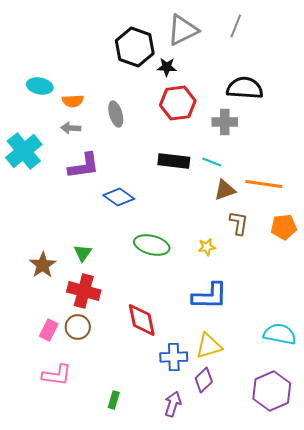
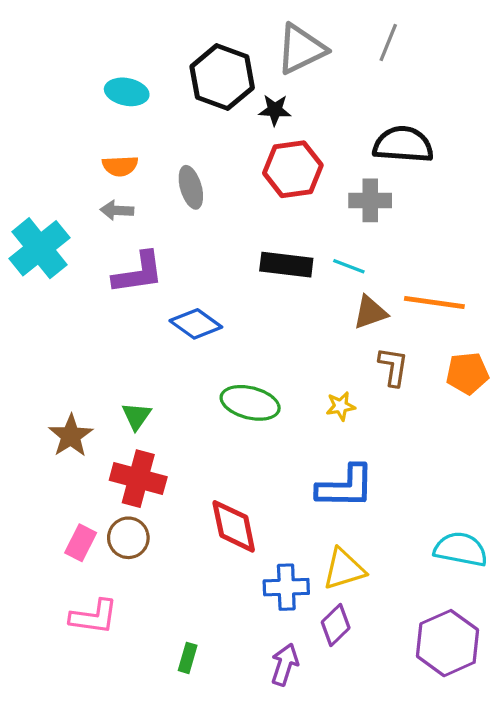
cyan ellipse: (40, 86) -> (127, 92), moved

